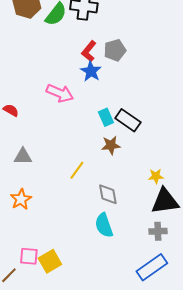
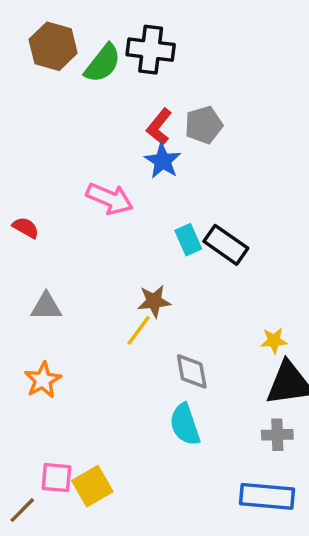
brown star: (111, 145) -> (154, 301), moved
blue rectangle: (152, 267) -> (267, 496), turned 40

